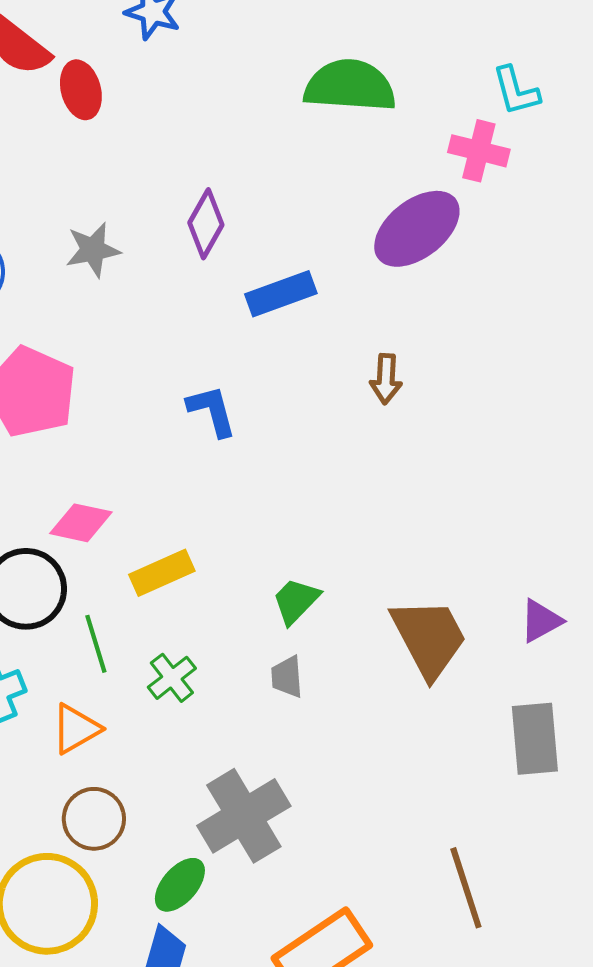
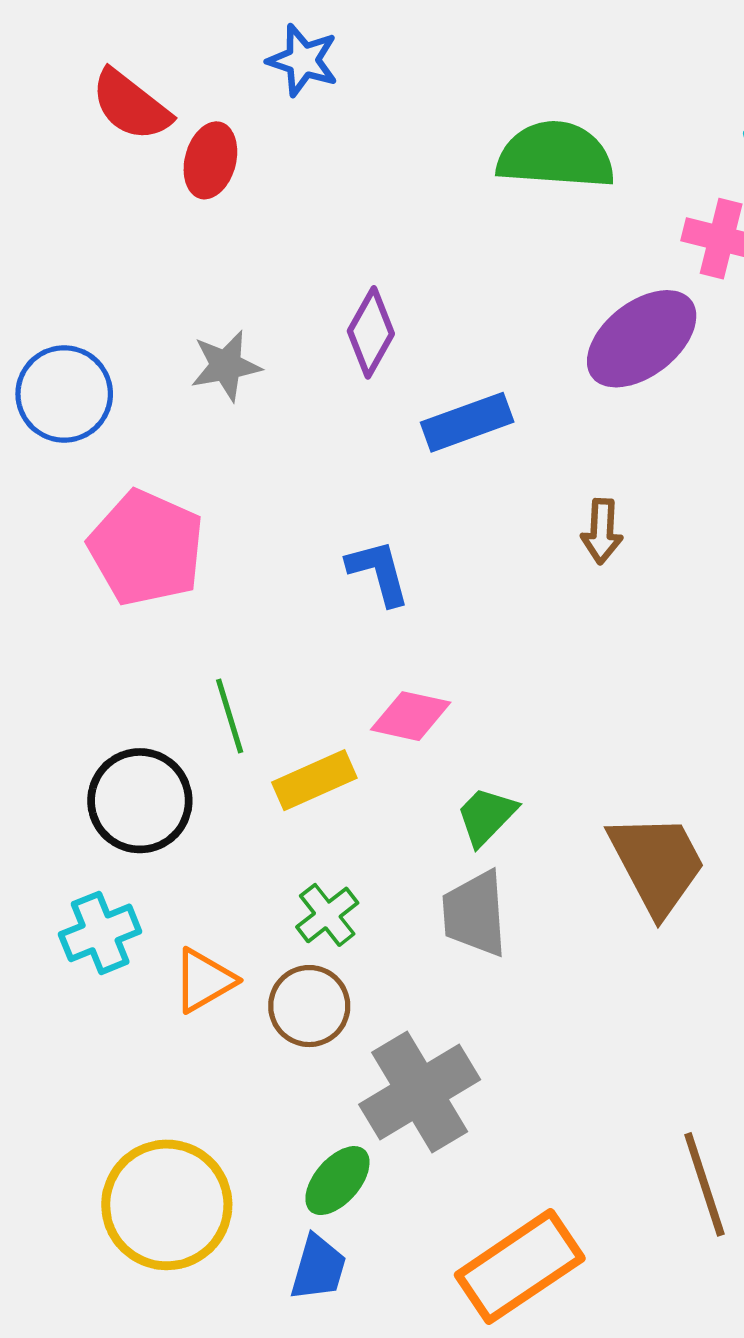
red ellipse: (81, 90) -> (210, 160), turned 30
pink diamond: (81, 523) -> (411, 716), moved
green line: (96, 644) -> (230, 716), moved
gray trapezoid: (287, 677) -> (475, 914), size x1.6
brown circle: (94, 819) -> (309, 1006), moved

